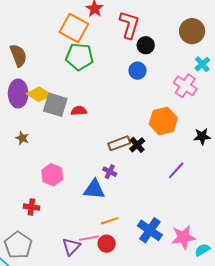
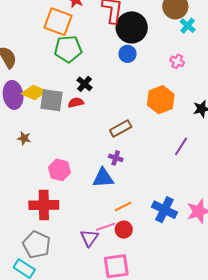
black circle: (146, 45) -> (132, 27), size x1.8
cyan cross: (202, 64) -> (188, 26), moved
pink cross: (185, 86) -> (177, 61), size x0.6
black cross: (137, 145) -> (84, 84), moved
red cross: (31, 207) -> (44, 205), size x1.8

